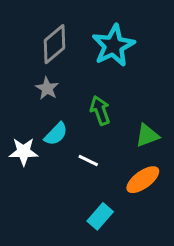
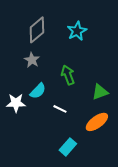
cyan star: (113, 46) -> (77, 31), size x0.7

